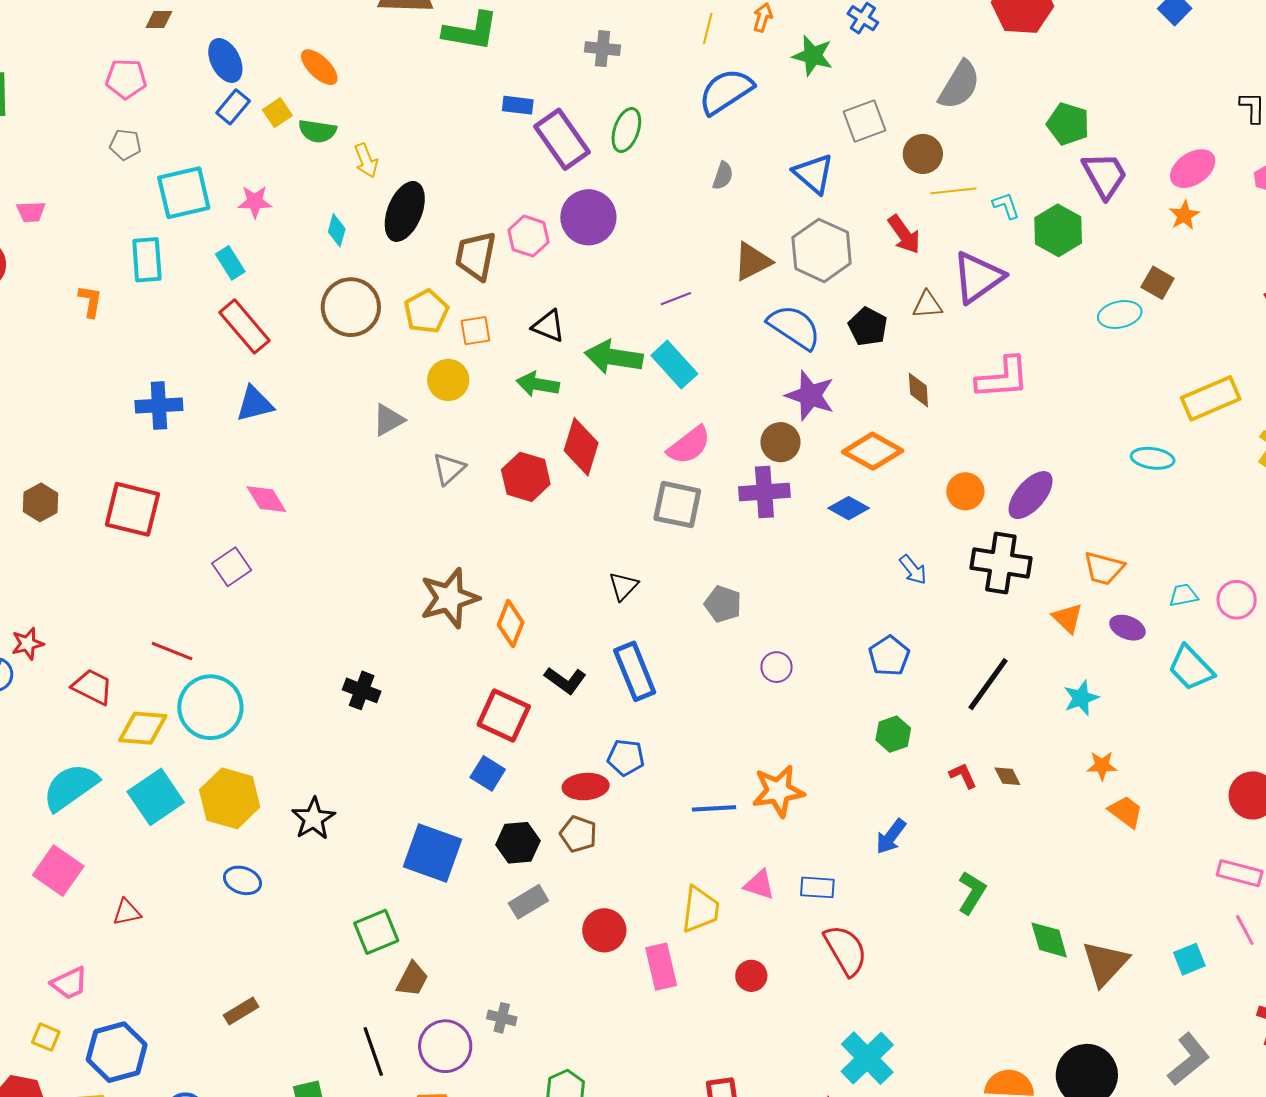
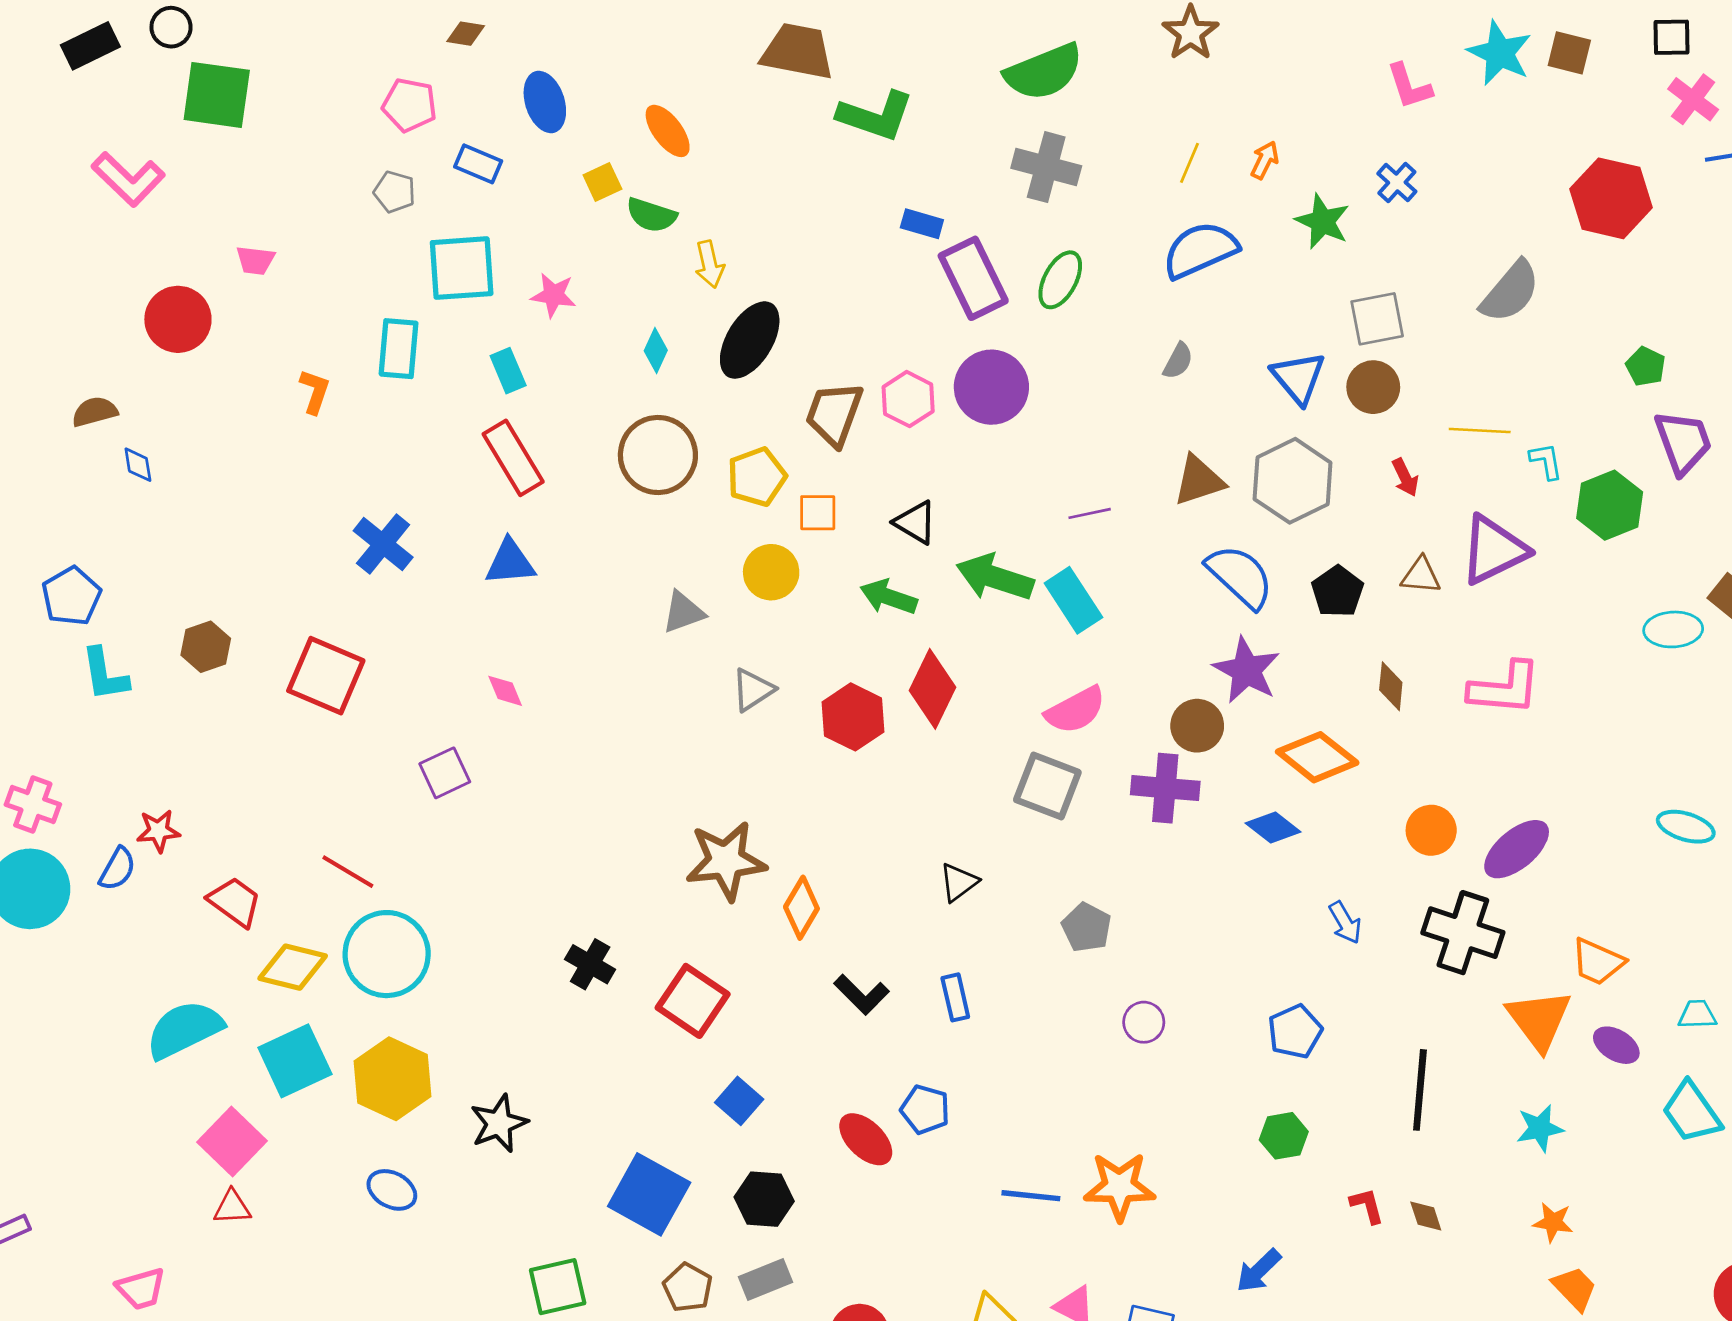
gray cross: (603, 49) -> (1046, 167), size x1.4
blue rectangle: (233, 107) -> (478, 164), moved, turned 64
green pentagon: (1068, 124) -> (1646, 366), size x0.7
brown circle: (923, 154) -> (1373, 387), moved
red arrow: (904, 234) -> (1405, 477), size x0.7
blue cross: (159, 405) -> (383, 544), turned 33
pink diamond: (266, 499) -> (505, 691), size x0.7
orange triangle: (1068, 618) -> (1539, 1020), size x1.6
blue rectangle: (635, 671) -> (955, 997), size x0.6
black line: (988, 684) -> (1420, 1090), turned -40
red square: (504, 715) -> (693, 1001), moved
red ellipse: (586, 787) -> (866, 1139), turned 39
brown pentagon: (578, 834) -> (688, 1288), moved
pink square: (58, 871) -> (232, 1142), moved

